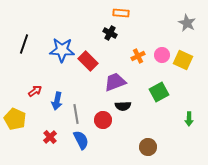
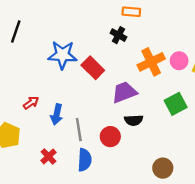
black line: (24, 44) -> (16, 32), moved
orange cross: (138, 56) -> (151, 62), size x1.6
blue semicircle: (81, 140) -> (85, 160), turned 30

